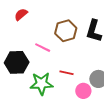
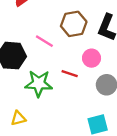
pink circle: (83, 91) -> (92, 58), moved

